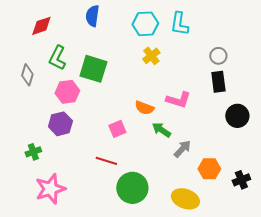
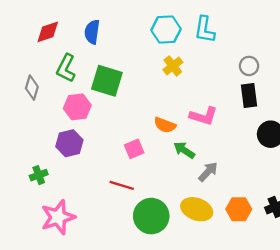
blue semicircle: (92, 16) -> (92, 32), moved
orange hexagon: (209, 169) -> (239, 209), moved
yellow ellipse: (185, 199) -> (197, 209), moved

